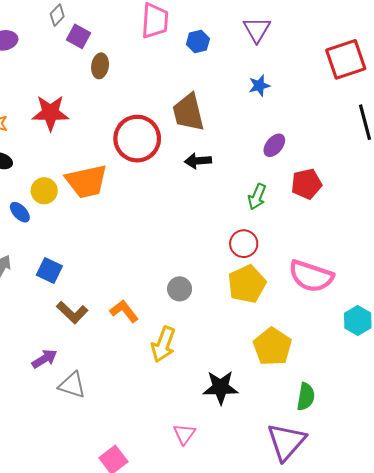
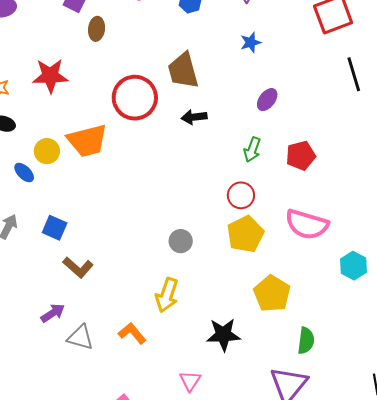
red pentagon: (306, 184) -> (301, 156), moved
orange L-shape: (124, 311) -> (132, 333), moved

